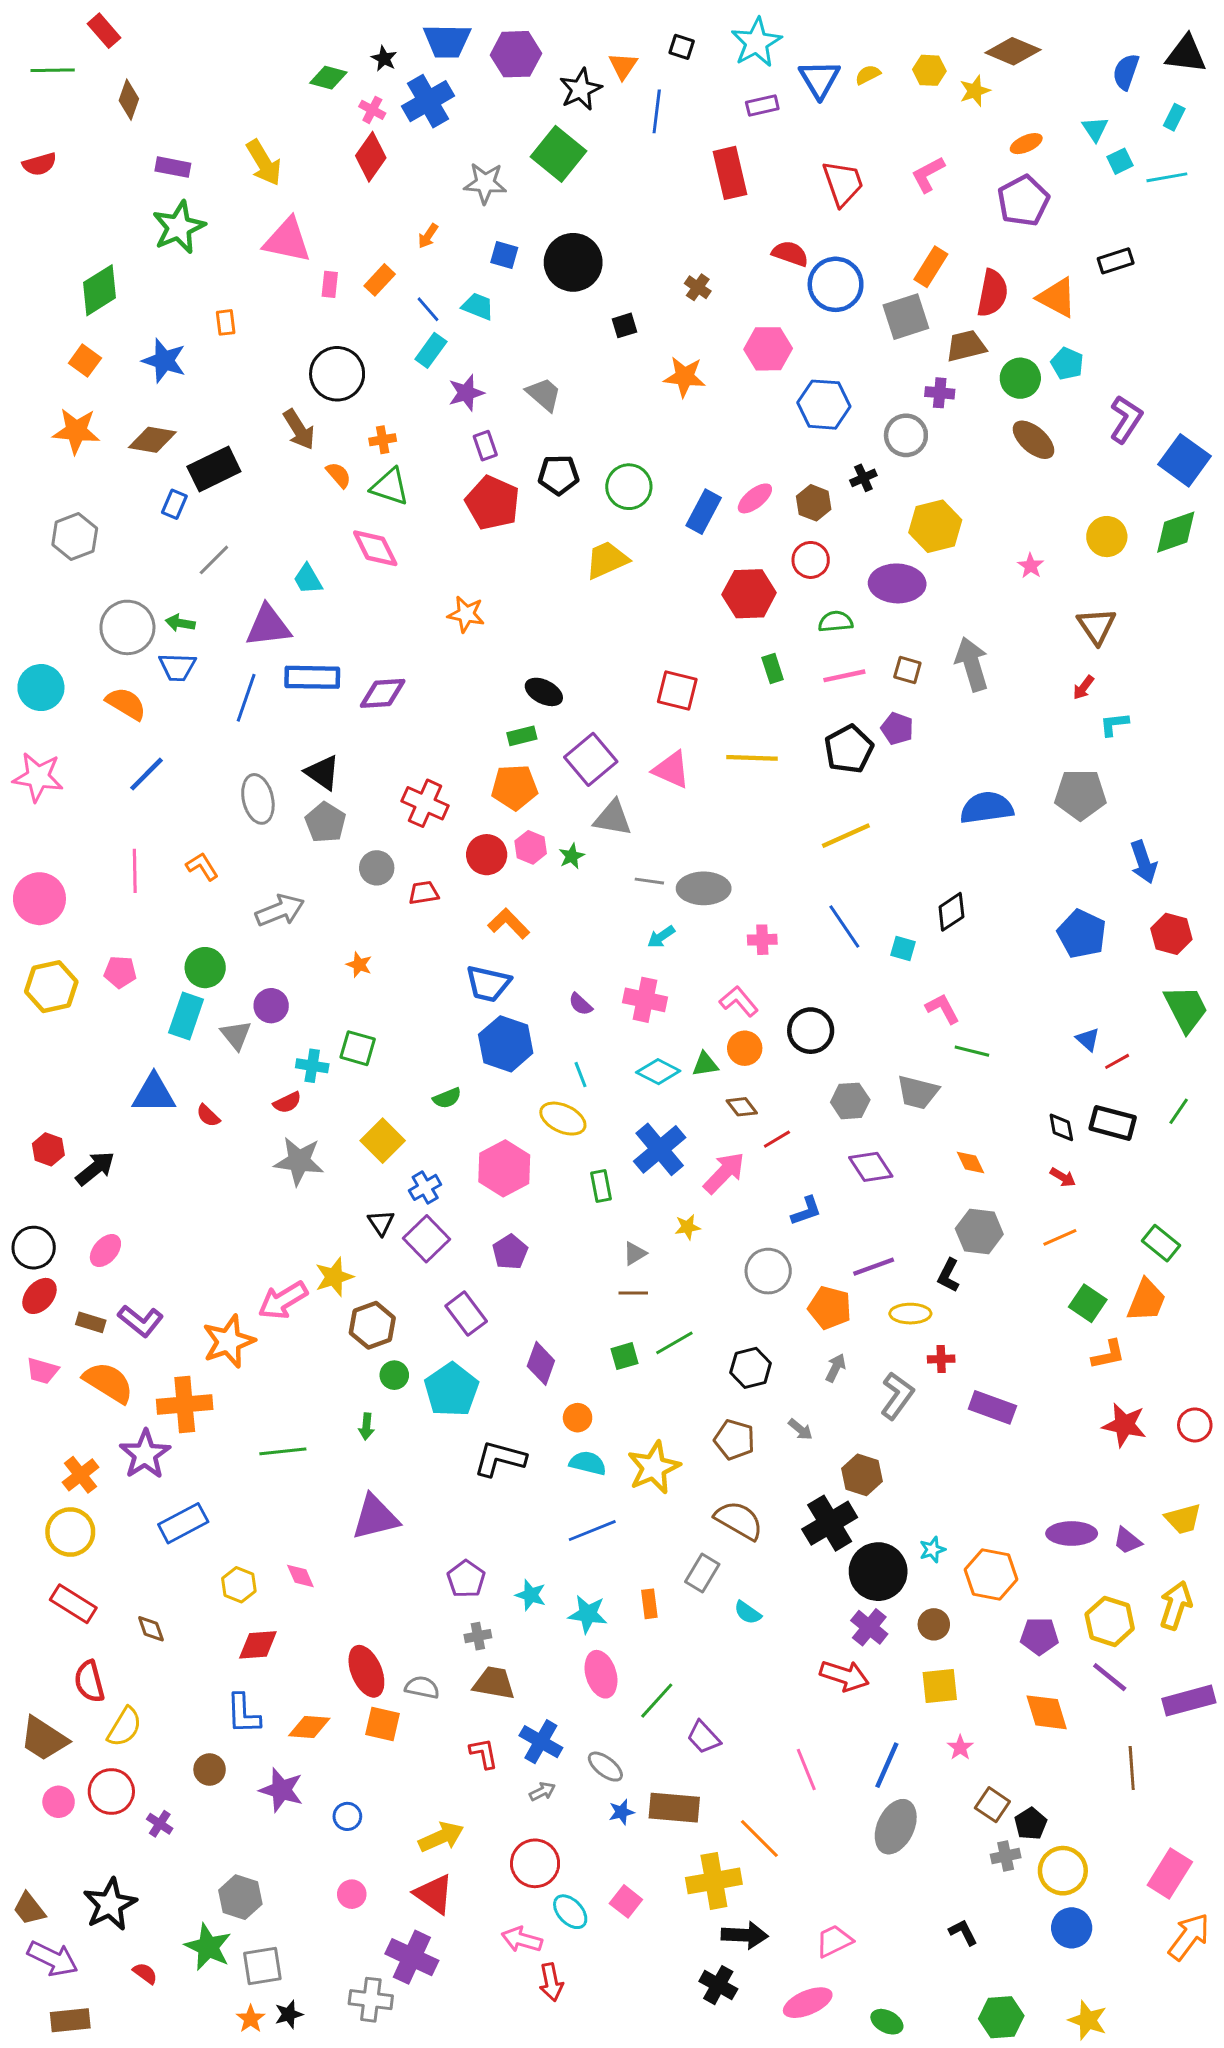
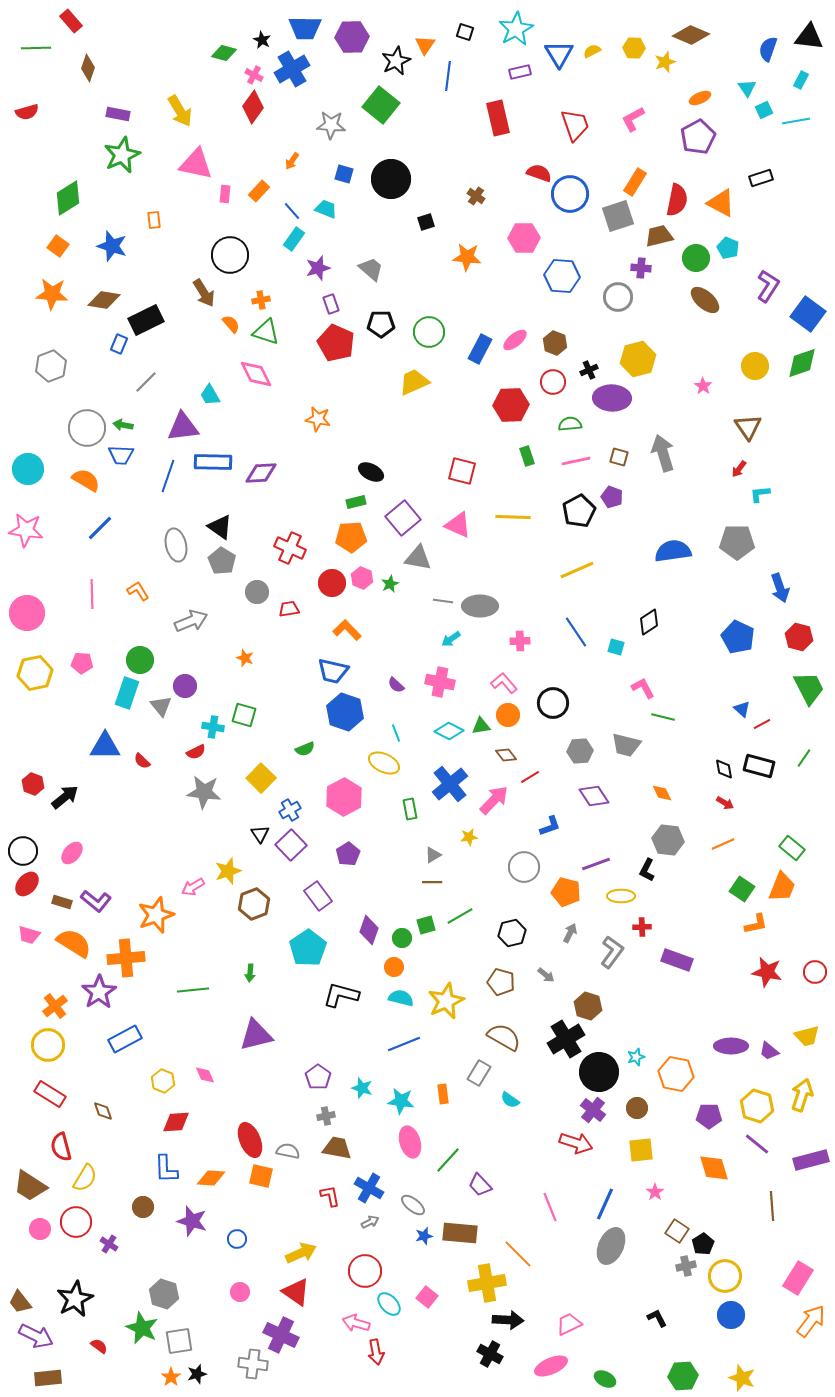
black cross: (863, 478) -> (589, 370), moved
pink arrow: (283, 1300) -> (193, 887), size x0.7
green circle: (394, 1375) -> (402, 938), moved

